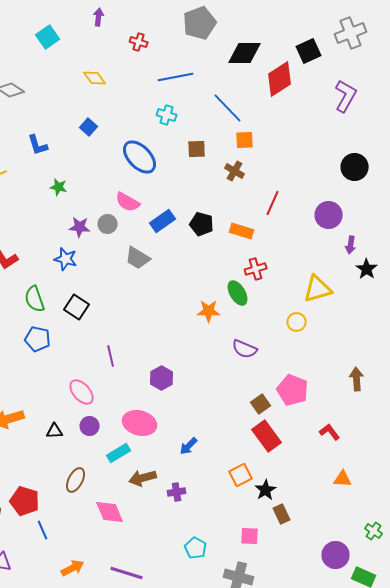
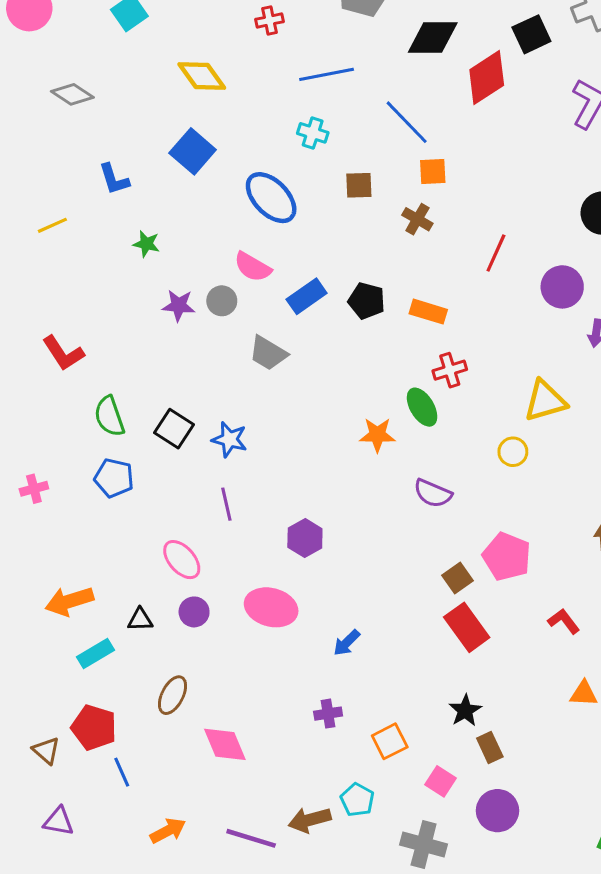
red cross: (139, 42) -> (270, 20), turned -30
yellow diamond: (95, 78) -> (202, 76), size x1.4
blue square: (89, 127) -> (193, 151), size x1.6
red line: (273, 203) -> (496, 253), moved
blue star: (66, 259) -> (229, 439), moved
cyan rectangle: (119, 453) -> (95, 654), moved
orange square: (241, 475) -> (390, 741), moved
brown arrow: (143, 478) -> (310, 820), moved
pink square: (250, 536) -> (441, 781), turned 30
purple circle: (336, 555) -> (497, 811), moved

